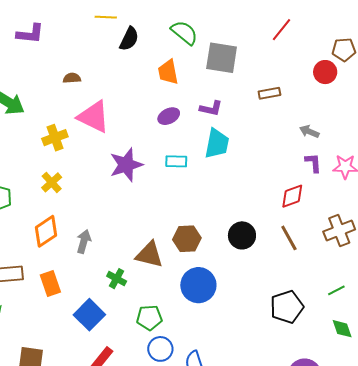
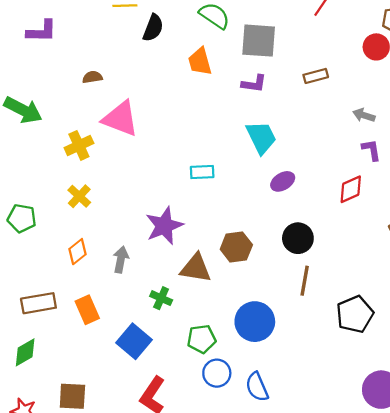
purple L-shape: (211, 108) -> (254, 84), moved
purple ellipse: (169, 116) -> (283, 181), moved
cyan trapezoid: (217, 144) -> (261, 137), turned -32
cyan rectangle: (176, 161) -> (202, 172), moved
purple star: (126, 165) -> (164, 226), moved
orange diamond: (46, 231) -> (78, 252), size x0.7
brown line: (289, 238) -> (305, 281), moved, turned 44
blue circle: (198, 285) -> (255, 322), moved

